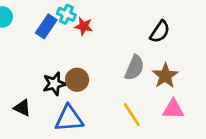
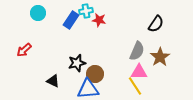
cyan cross: (66, 14) -> (86, 11), turned -32
brown circle: (77, 80) -> (95, 74), moved
pink triangle: (173, 109) -> (139, 72), moved

